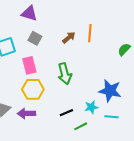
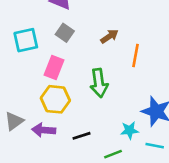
orange line: (90, 33) -> (136, 56), moved
pink rectangle: (29, 65) -> (54, 68), turned 30
black line: (66, 113) -> (82, 136), moved

